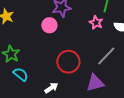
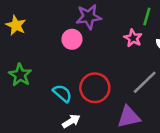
cyan semicircle: (21, 74) -> (62, 93), moved

